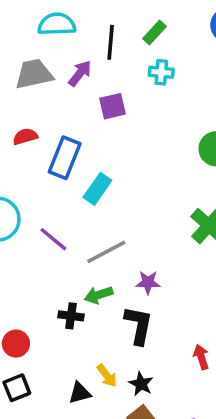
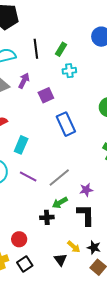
black line: (111, 42) -> (36, 49), moved
blue rectangle: (65, 158) -> (66, 124), moved, turned -35
cyan rectangle: (97, 189) -> (21, 145), moved
black triangle: (80, 393) -> (61, 260), turned -40

